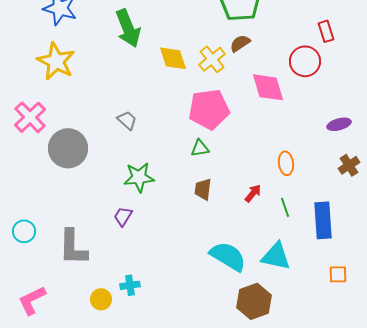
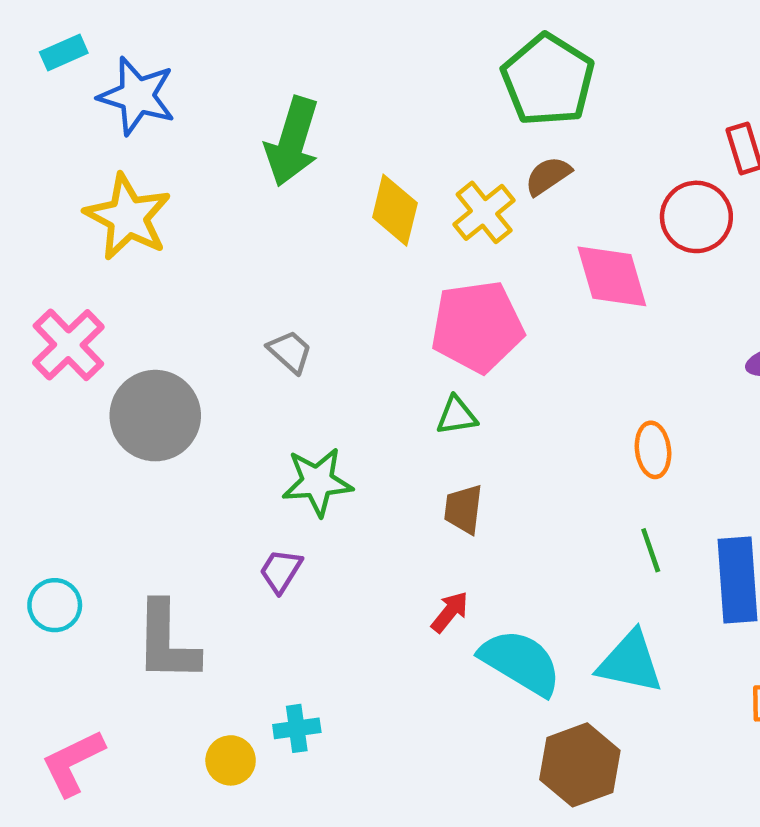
green arrow: (128, 28) -> (292, 142), turned 39
yellow diamond: (173, 58) -> (395, 210), turned 32
red arrow: (253, 193) -> (450, 612), moved

